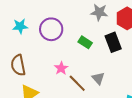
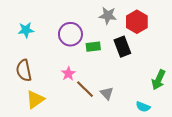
purple circle: (51, 29) -> (70, 34), moved
green rectangle: (85, 42) -> (93, 47), turned -40
gray triangle: (98, 78) -> (107, 93), moved

